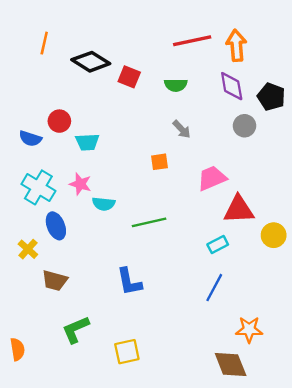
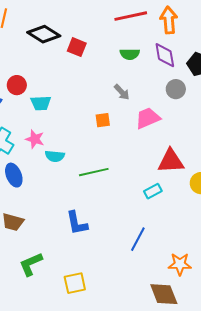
green semicircle: (176, 85) -> (130, 54), moved
pink trapezoid: (212, 178) -> (148, 118), moved
blue line: (214, 288) -> (138, 239), moved

